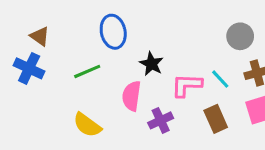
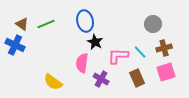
blue ellipse: (113, 32) -> (85, 21), moved
green line: (87, 71) -> (46, 24), moved
purple cross: (161, 120) -> (101, 79), turned -35

